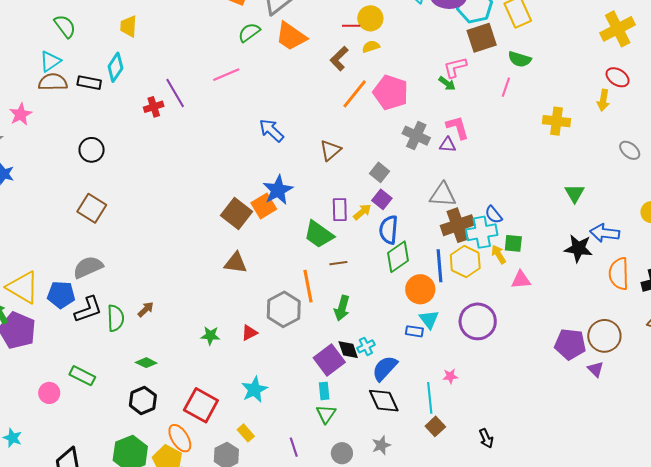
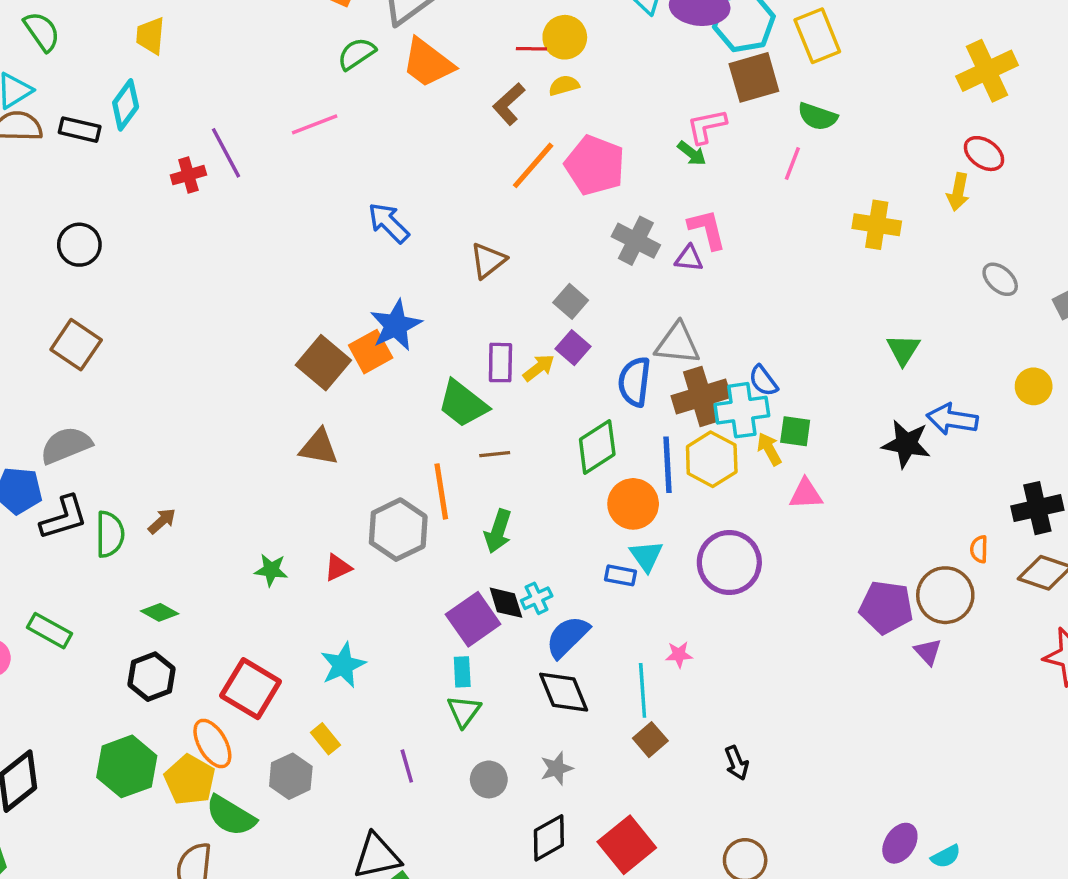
blue semicircle: (389, 230) -> (634, 382), moved
orange semicircle: (619, 274) -> (979, 549), moved, size x0.5

